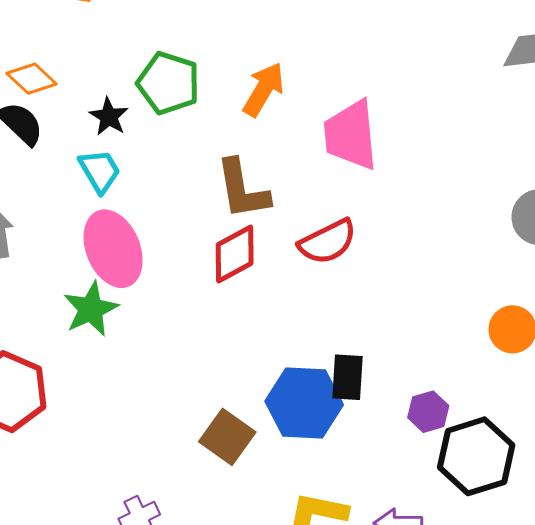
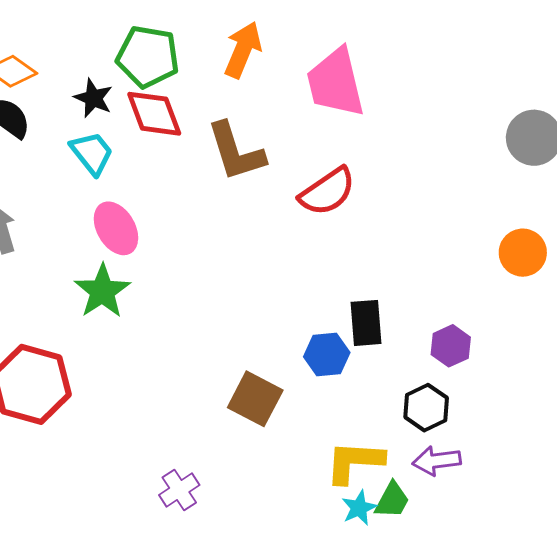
pink ellipse: (113, 249) -> (116, 228), size x0.7
red diamond: (235, 254) -> (154, 114), moved, turned -74
blue hexagon: (304, 403) -> (327, 355), size x0.6
black hexagon: (476, 456) -> (426, 408), moved, size x0.6

